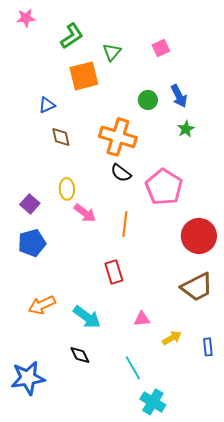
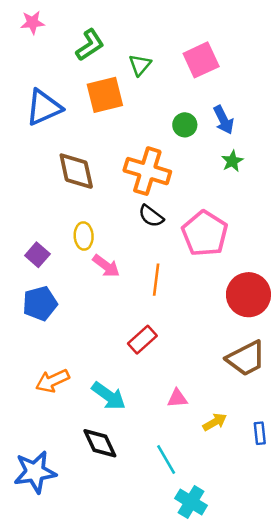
pink square: (161, 48) -> (201, 60), size x1.6
blue triangle: (47, 105) -> (44, 107), moved, size x1.8
brown diamond: (61, 137) -> (76, 171), size x1.6
red rectangle: (114, 272) -> (142, 340), turned 65
black diamond: (80, 355) -> (100, 443), size x1.4

